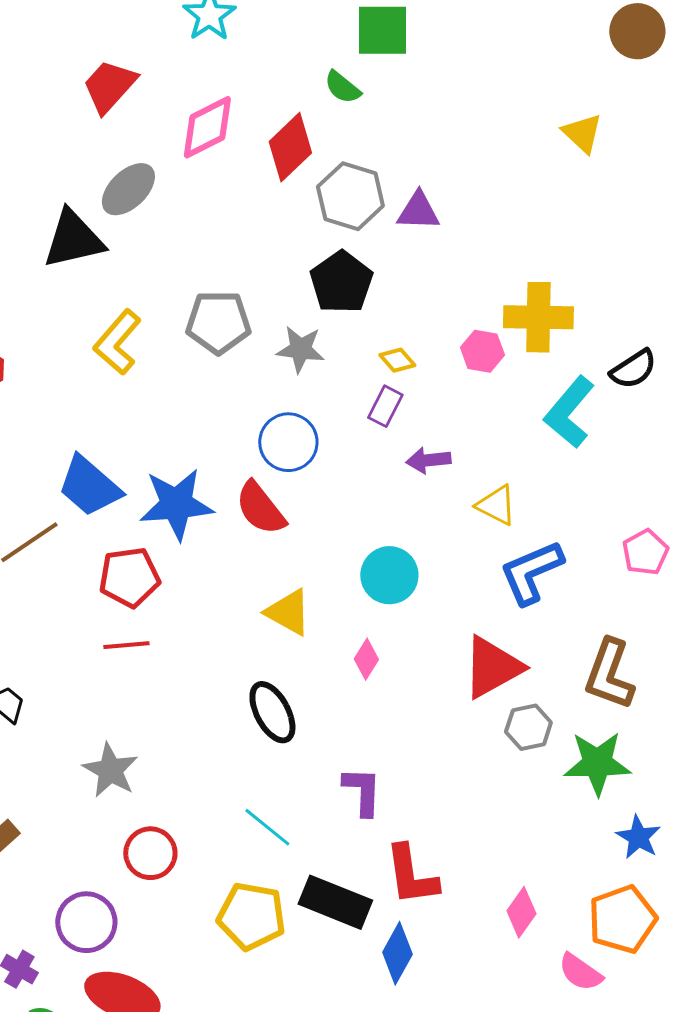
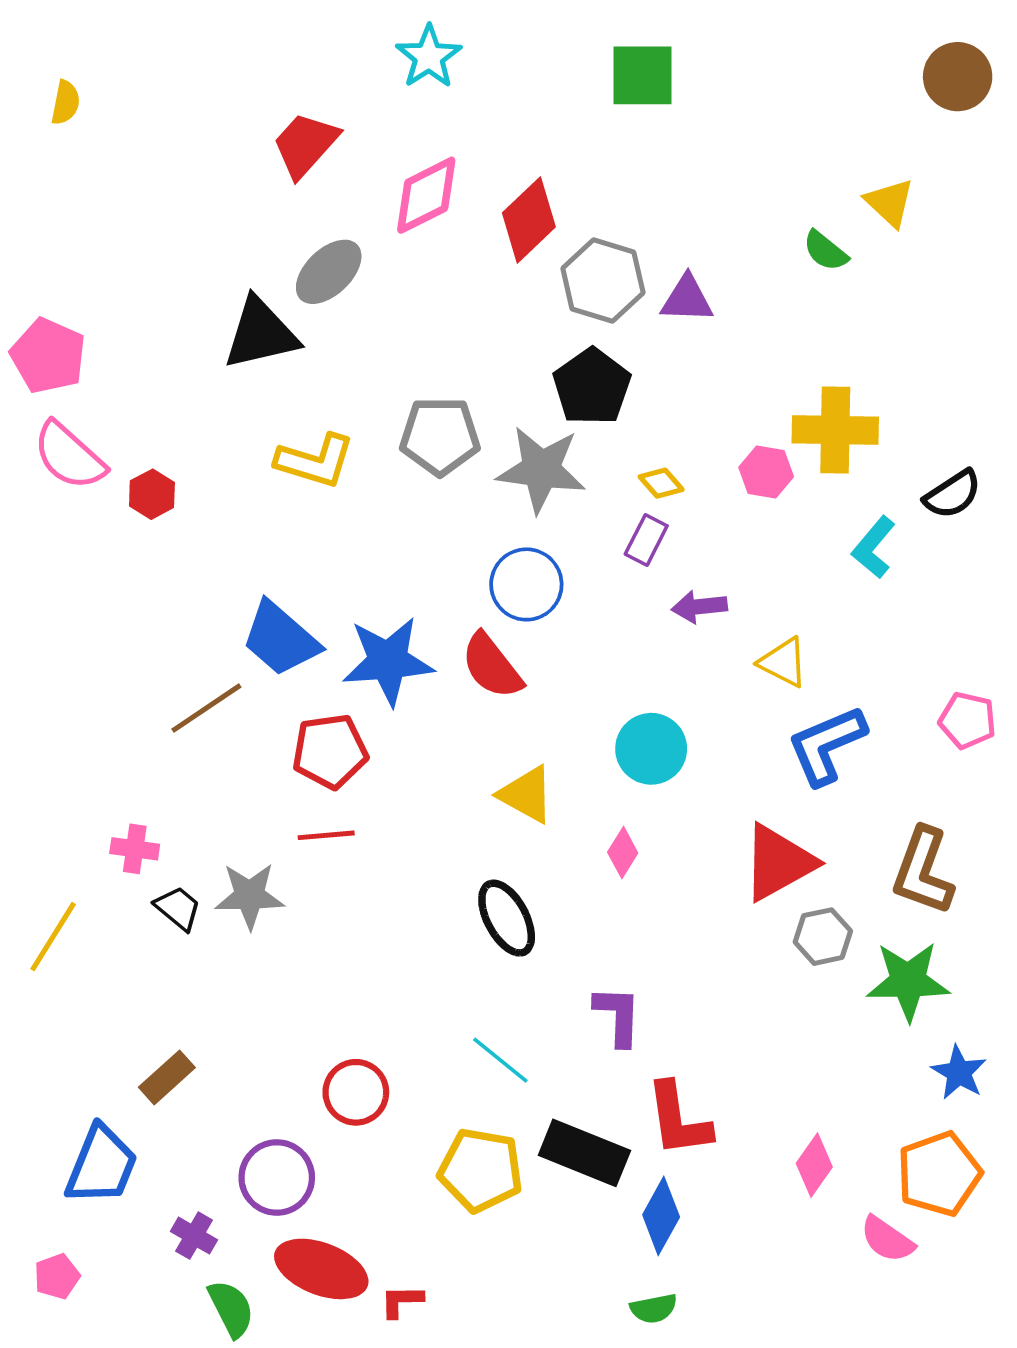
green semicircle: (342, 87) -> (825, 251), moved
yellow L-shape: (117, 342) -> (315, 461), turned -114
gray star: (300, 349) -> (541, 470), size x1.5
cyan L-shape: (569, 412) -> (874, 547), size x0.7
pink pentagon: (645, 552) -> (967, 720), turned -30
gray star: (110, 770) -> (250, 896), moved, turned -30

